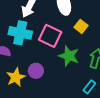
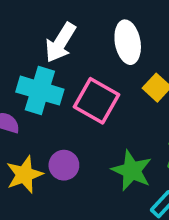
green star: (69, 56) -> (132, 171), moved

